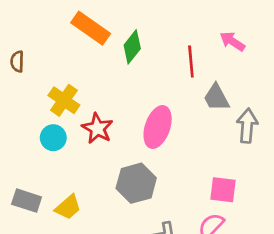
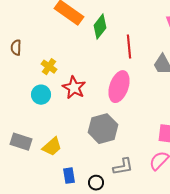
brown semicircle: (17, 61) -> (16, 48), moved
red line: (191, 61) -> (129, 47), moved
yellow cross: (64, 100) -> (49, 67), size x0.7

